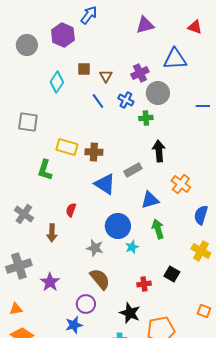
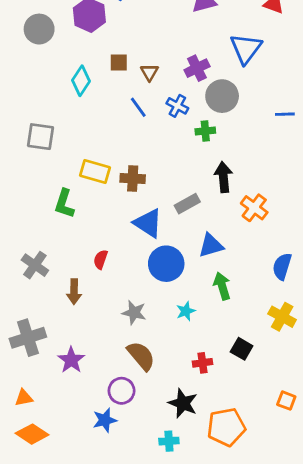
blue triangle: (175, 59) -> (246, 49), turned -50
orange cross: (181, 184) -> (254, 208), moved
blue circle: (118, 226) -> (166, 264), moved

